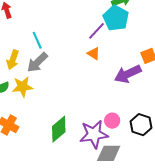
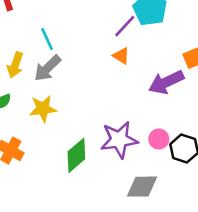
yellow star: (23, 87) -> (43, 109), moved
pink circle: (112, 121) -> (159, 139), moved
purple star: (94, 134) -> (119, 140), moved

